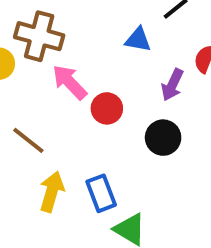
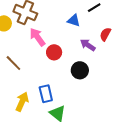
purple arrow: (172, 85) -> (88, 45), turned 91
yellow arrow: (52, 192) -> (22, 102), moved

